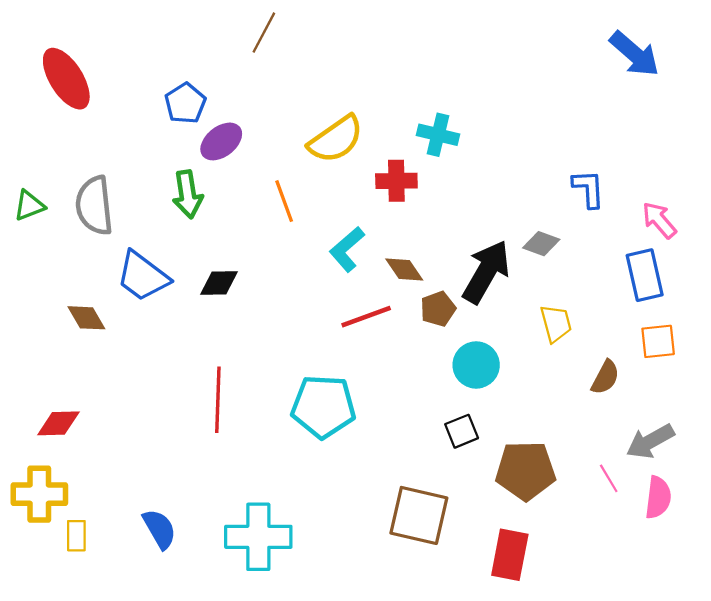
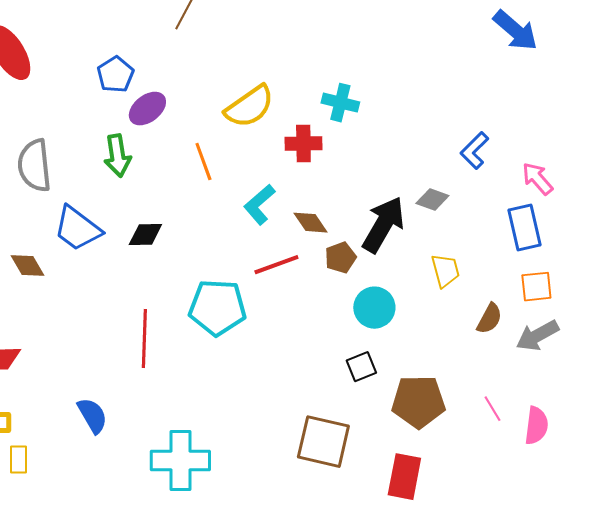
blue L-shape: (588, 189) -> (474, 151), turned -132
cyan pentagon: (323, 407) -> (217, 308), moved
gray arrow: (650, 441) -> (537, 336), moved
blue semicircle: (159, 529) -> (92, 416), moved

